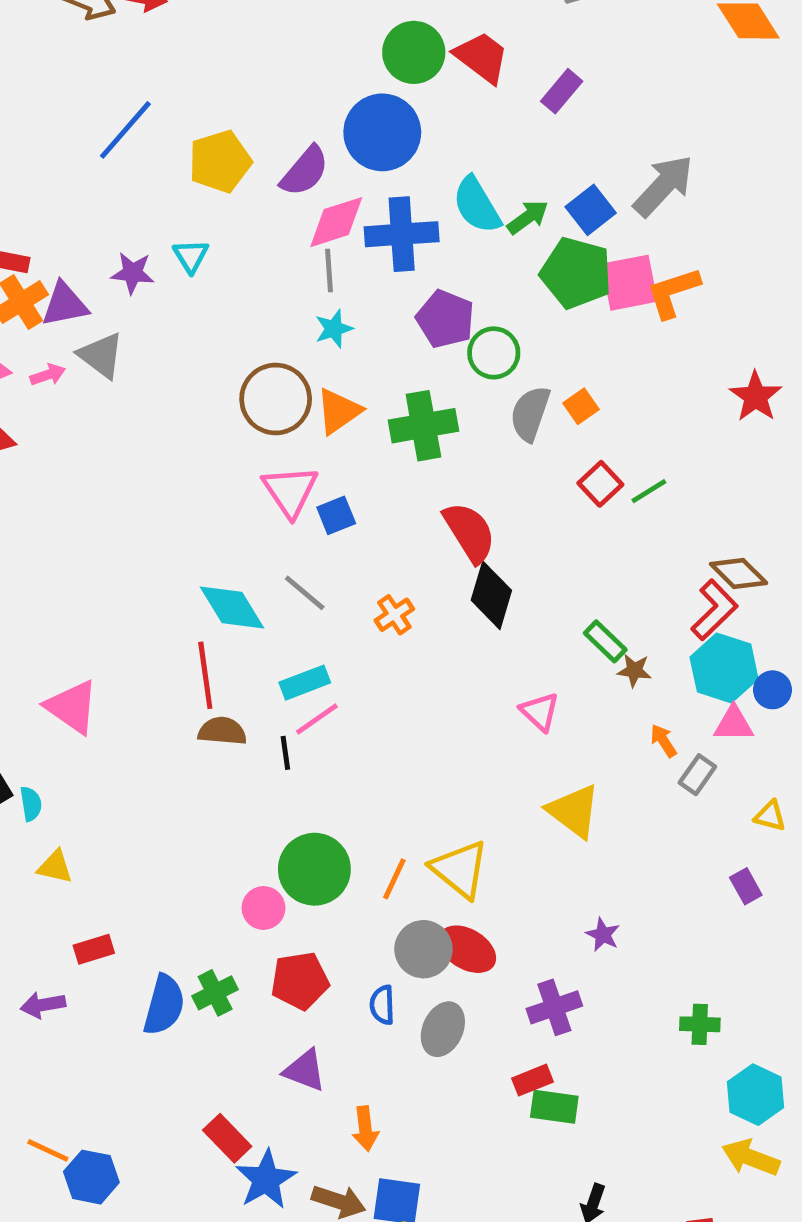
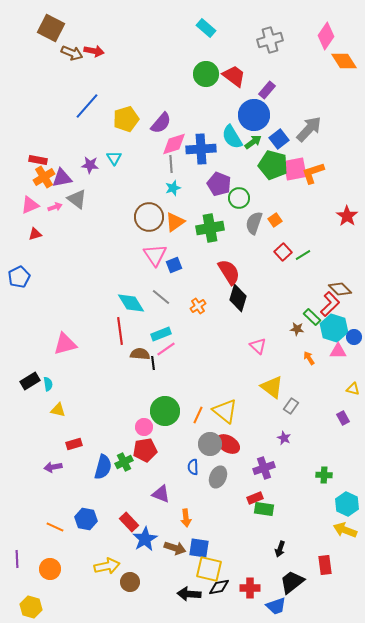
blue circle: (382, 132) -> (254, 115), moved
green rectangle: (605, 641) -> (312, 317), moved
pink triangle: (72, 707) -> (65, 344), turned -50
brown semicircle: (222, 731) -> (140, 354), moved
gray rectangle: (697, 775) -> (291, 406), moved
red pentagon: (300, 981) -> (145, 450), moved
blue hexagon: (91, 1177) -> (86, 519), moved

